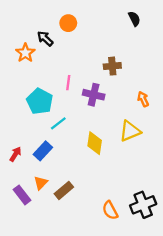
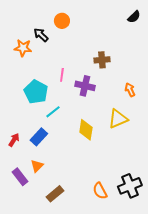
black semicircle: (134, 19) -> (134, 17), moved, turned 72
orange star: (25, 53) -> (23, 48), turned -30
brown rectangle: (64, 190) -> (55, 194), moved

